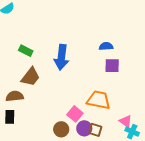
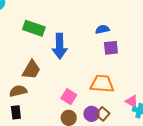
green rectangle: (26, 51) -> (34, 28), moved, size x1.5
pink square: (75, 114) -> (69, 97), moved
brown square: (95, 130) -> (103, 114), turned 32

